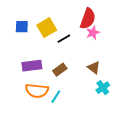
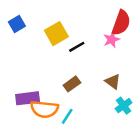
red semicircle: (88, 19) -> (121, 23), moved
blue square: (22, 27) -> (17, 24), moved, turned -32
purple rectangle: (32, 66) -> (28, 98), moved

